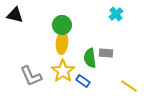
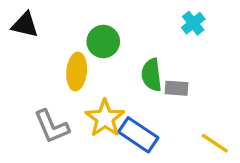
yellow ellipse: (62, 43) -> (77, 72), moved
green semicircle: (90, 58) -> (152, 75), moved
blue rectangle: (83, 81) -> (138, 135), size x1.6

